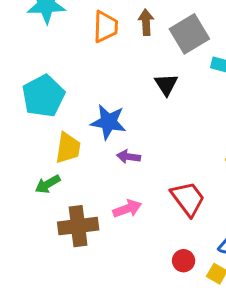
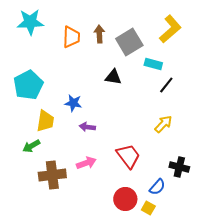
black triangle: (166, 84) -> (113, 77), turned -48
blue star: (108, 122) -> (73, 103), size x0.7
red circle: (184, 261) -> (125, 199), size x1.5

